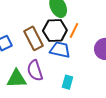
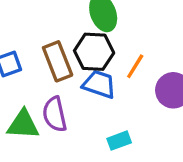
orange line: (74, 30) -> (135, 66), moved
cyan rectangle: (67, 82) -> (119, 141), moved, turned 48

